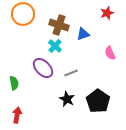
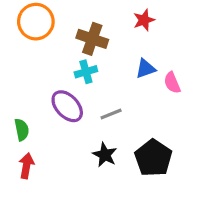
red star: (107, 13) -> (144, 20), moved
blue triangle: (83, 34) -> (145, 69), moved
cyan cross: (55, 46) -> (86, 72), turned 32
red arrow: (17, 115) -> (26, 166), moved

